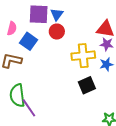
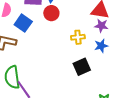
yellow cross: (83, 56) -> (78, 37), size x0.6

